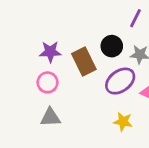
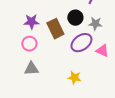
yellow star: (123, 122) -> (74, 78), moved

